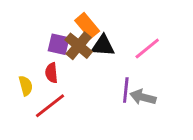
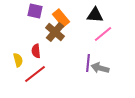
purple square: (59, 44) -> (35, 11), moved
black triangle: (103, 46) -> (95, 15), moved

